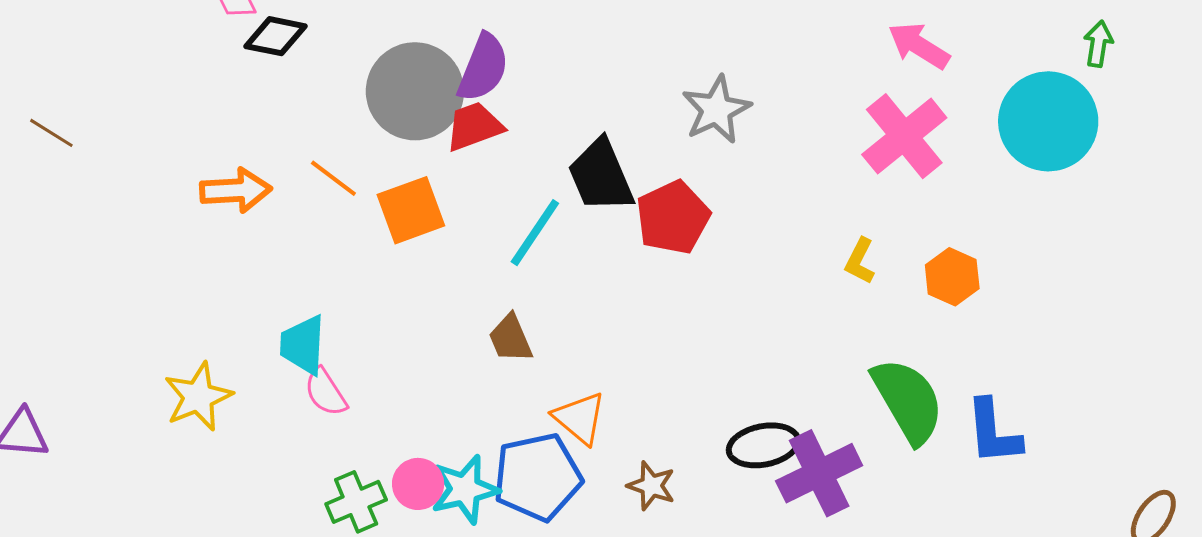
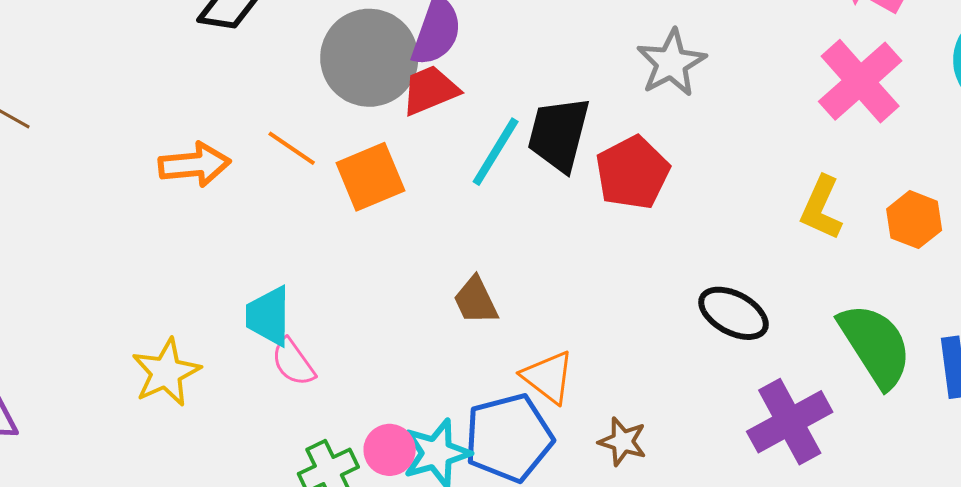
black trapezoid: (601, 176) -> (559, 134), turned 40
cyan line: (535, 233) -> (496, 152), moved
yellow L-shape: (860, 261) -> (821, 208), size x1.4
black ellipse: (763, 445) -> (733, 313), moved, turned 42

